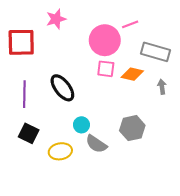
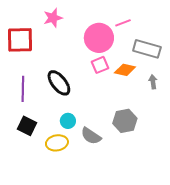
pink square: (106, 69) -> (100, 65), turned -30
cyan circle: (81, 125) -> (68, 121), moved

